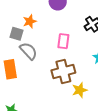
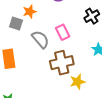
pink rectangle: (63, 41) -> (63, 32), turned -35
gray semicircle: (28, 51) -> (40, 39), moved

